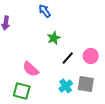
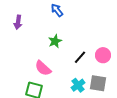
green star: (54, 38) -> (55, 41), moved

